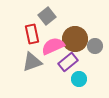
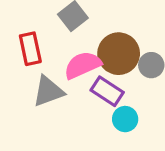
red rectangle: (32, 34) -> (30, 49), moved
purple rectangle: (68, 62) -> (107, 91), turned 72

